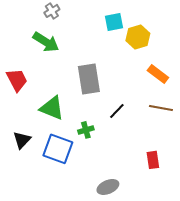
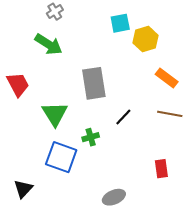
green triangle: (52, 108) -> (55, 114), turned 36
black triangle: (22, 140) -> (23, 189), moved

